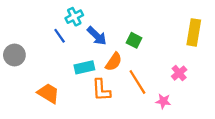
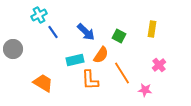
cyan cross: (74, 17) -> (39, 15), moved
yellow rectangle: (194, 32) -> (152, 29), moved, size x0.7

